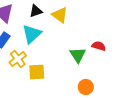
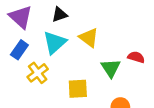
yellow triangle: (60, 15) -> (89, 38), moved
yellow square: (37, 72) -> (78, 89), moved

